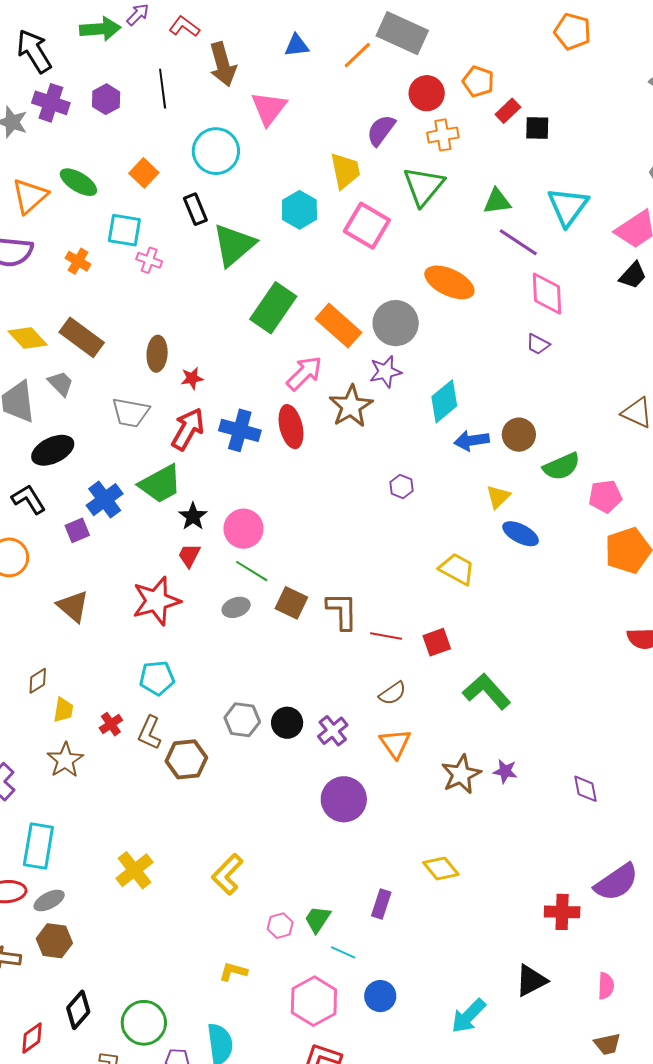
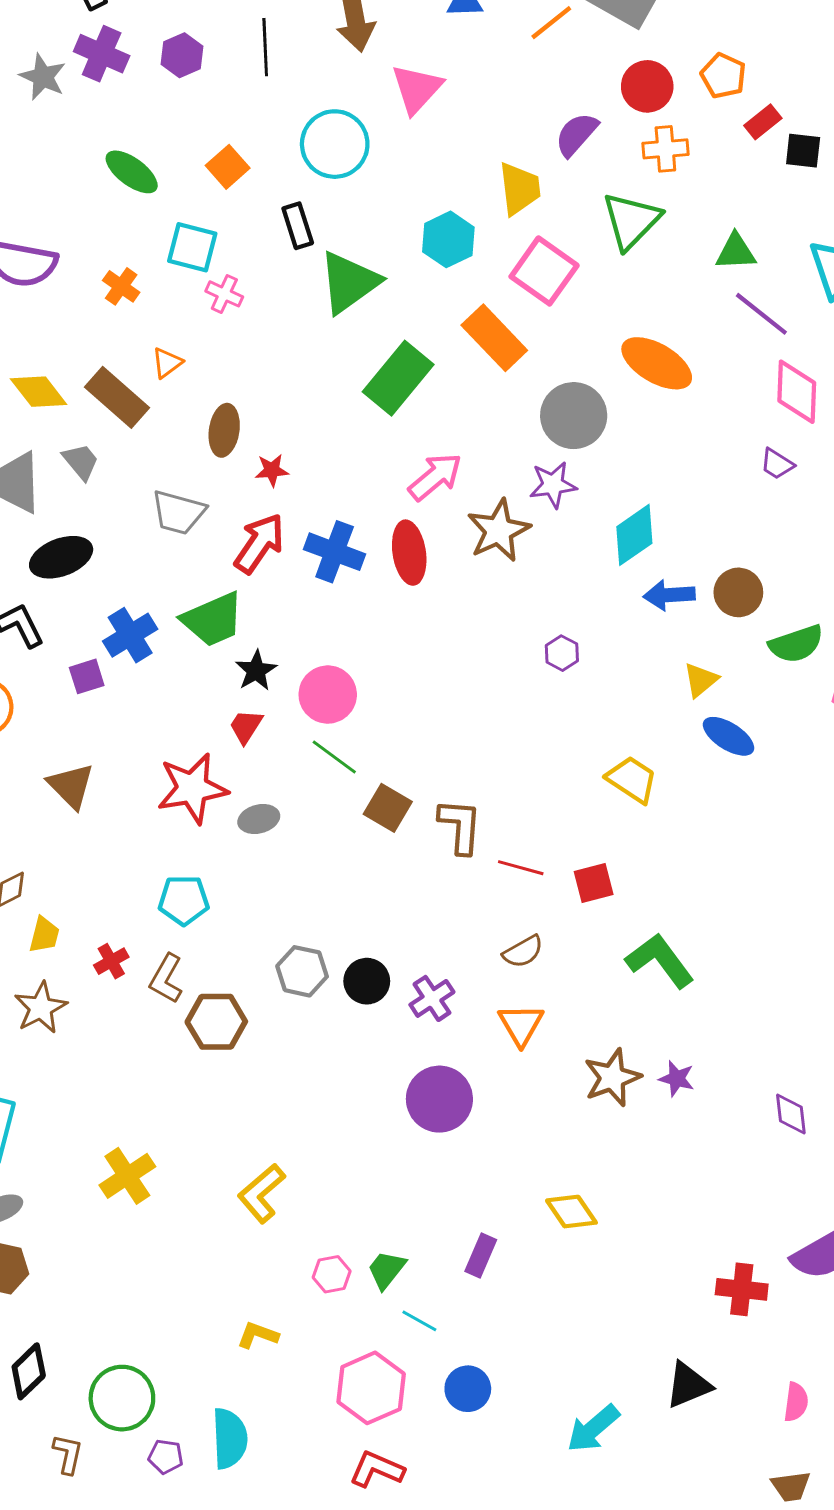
orange triangle: (30, 196) -> (167, 363), moved, size x0.6
orange rectangle: (338, 326) -> (494, 338), moved
gray ellipse: (236, 607) -> (259, 819), moved

